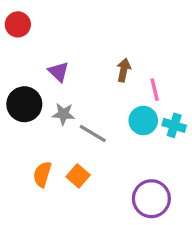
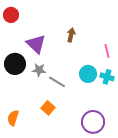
brown arrow: (124, 70) -> (71, 35), moved
purple triangle: (59, 72) -> (36, 44), size x1.5
pink line: (155, 90) -> (107, 51), moved
orange semicircle: (42, 174) -> (13, 118), moved

